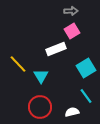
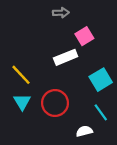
gray arrow: (71, 11) -> (61, 13), moved
cyan triangle: (41, 76) -> (22, 102), moved
red circle: (40, 107) -> (55, 103), moved

